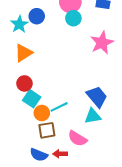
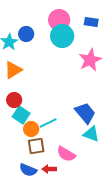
cyan circle: (73, 18) -> (62, 36), size x1.5
cyan triangle: (93, 116) -> (91, 134), moved, turned 30

